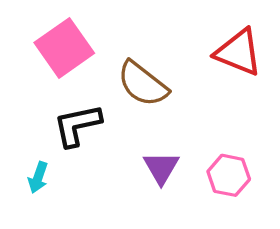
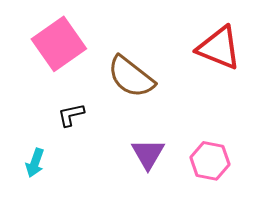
black L-shape: (77, 125) -> (71, 115), size x0.6

